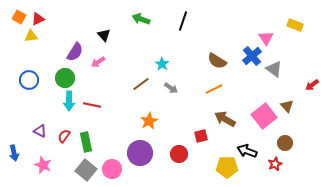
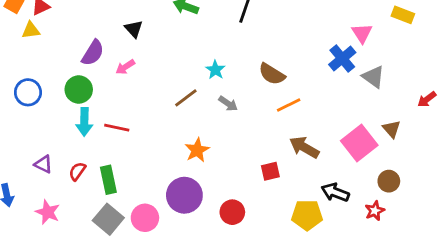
brown semicircle: (217, 61) -> (272, 74), moved
red circle: (179, 154) -> (232, 212), moved

